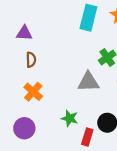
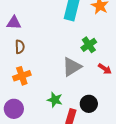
gray triangle: (88, 82) -> (72, 67), turned -30
orange cross: (33, 92) -> (22, 76), turned 30

